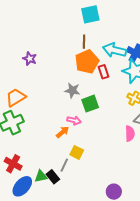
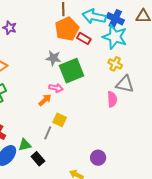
red rectangle: (104, 72) -> (84, 38), turned -40
green square: (90, 104) -> (72, 71), size x1.4
black rectangle: (53, 177) -> (38, 159), moved

